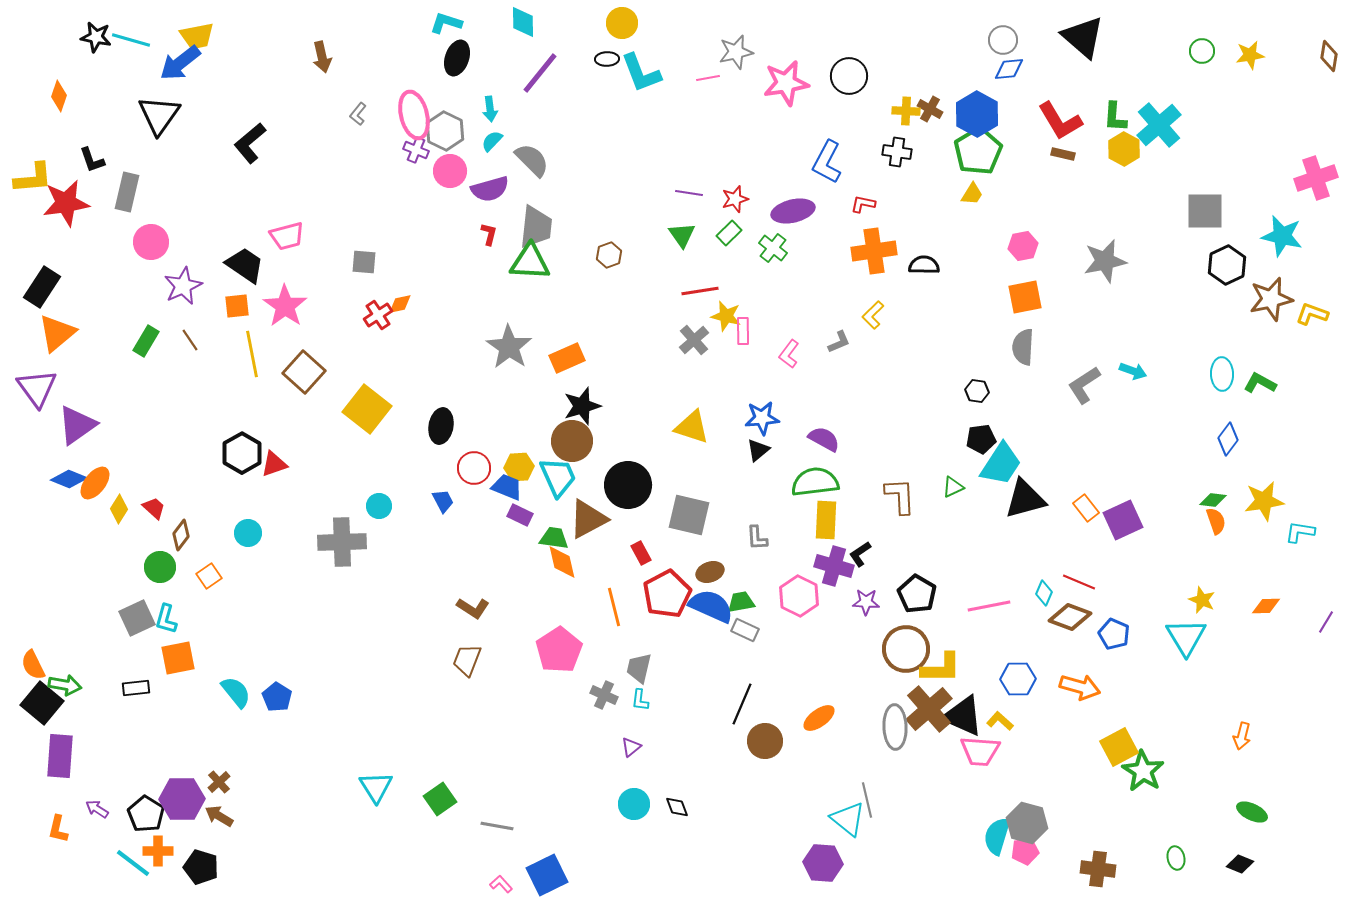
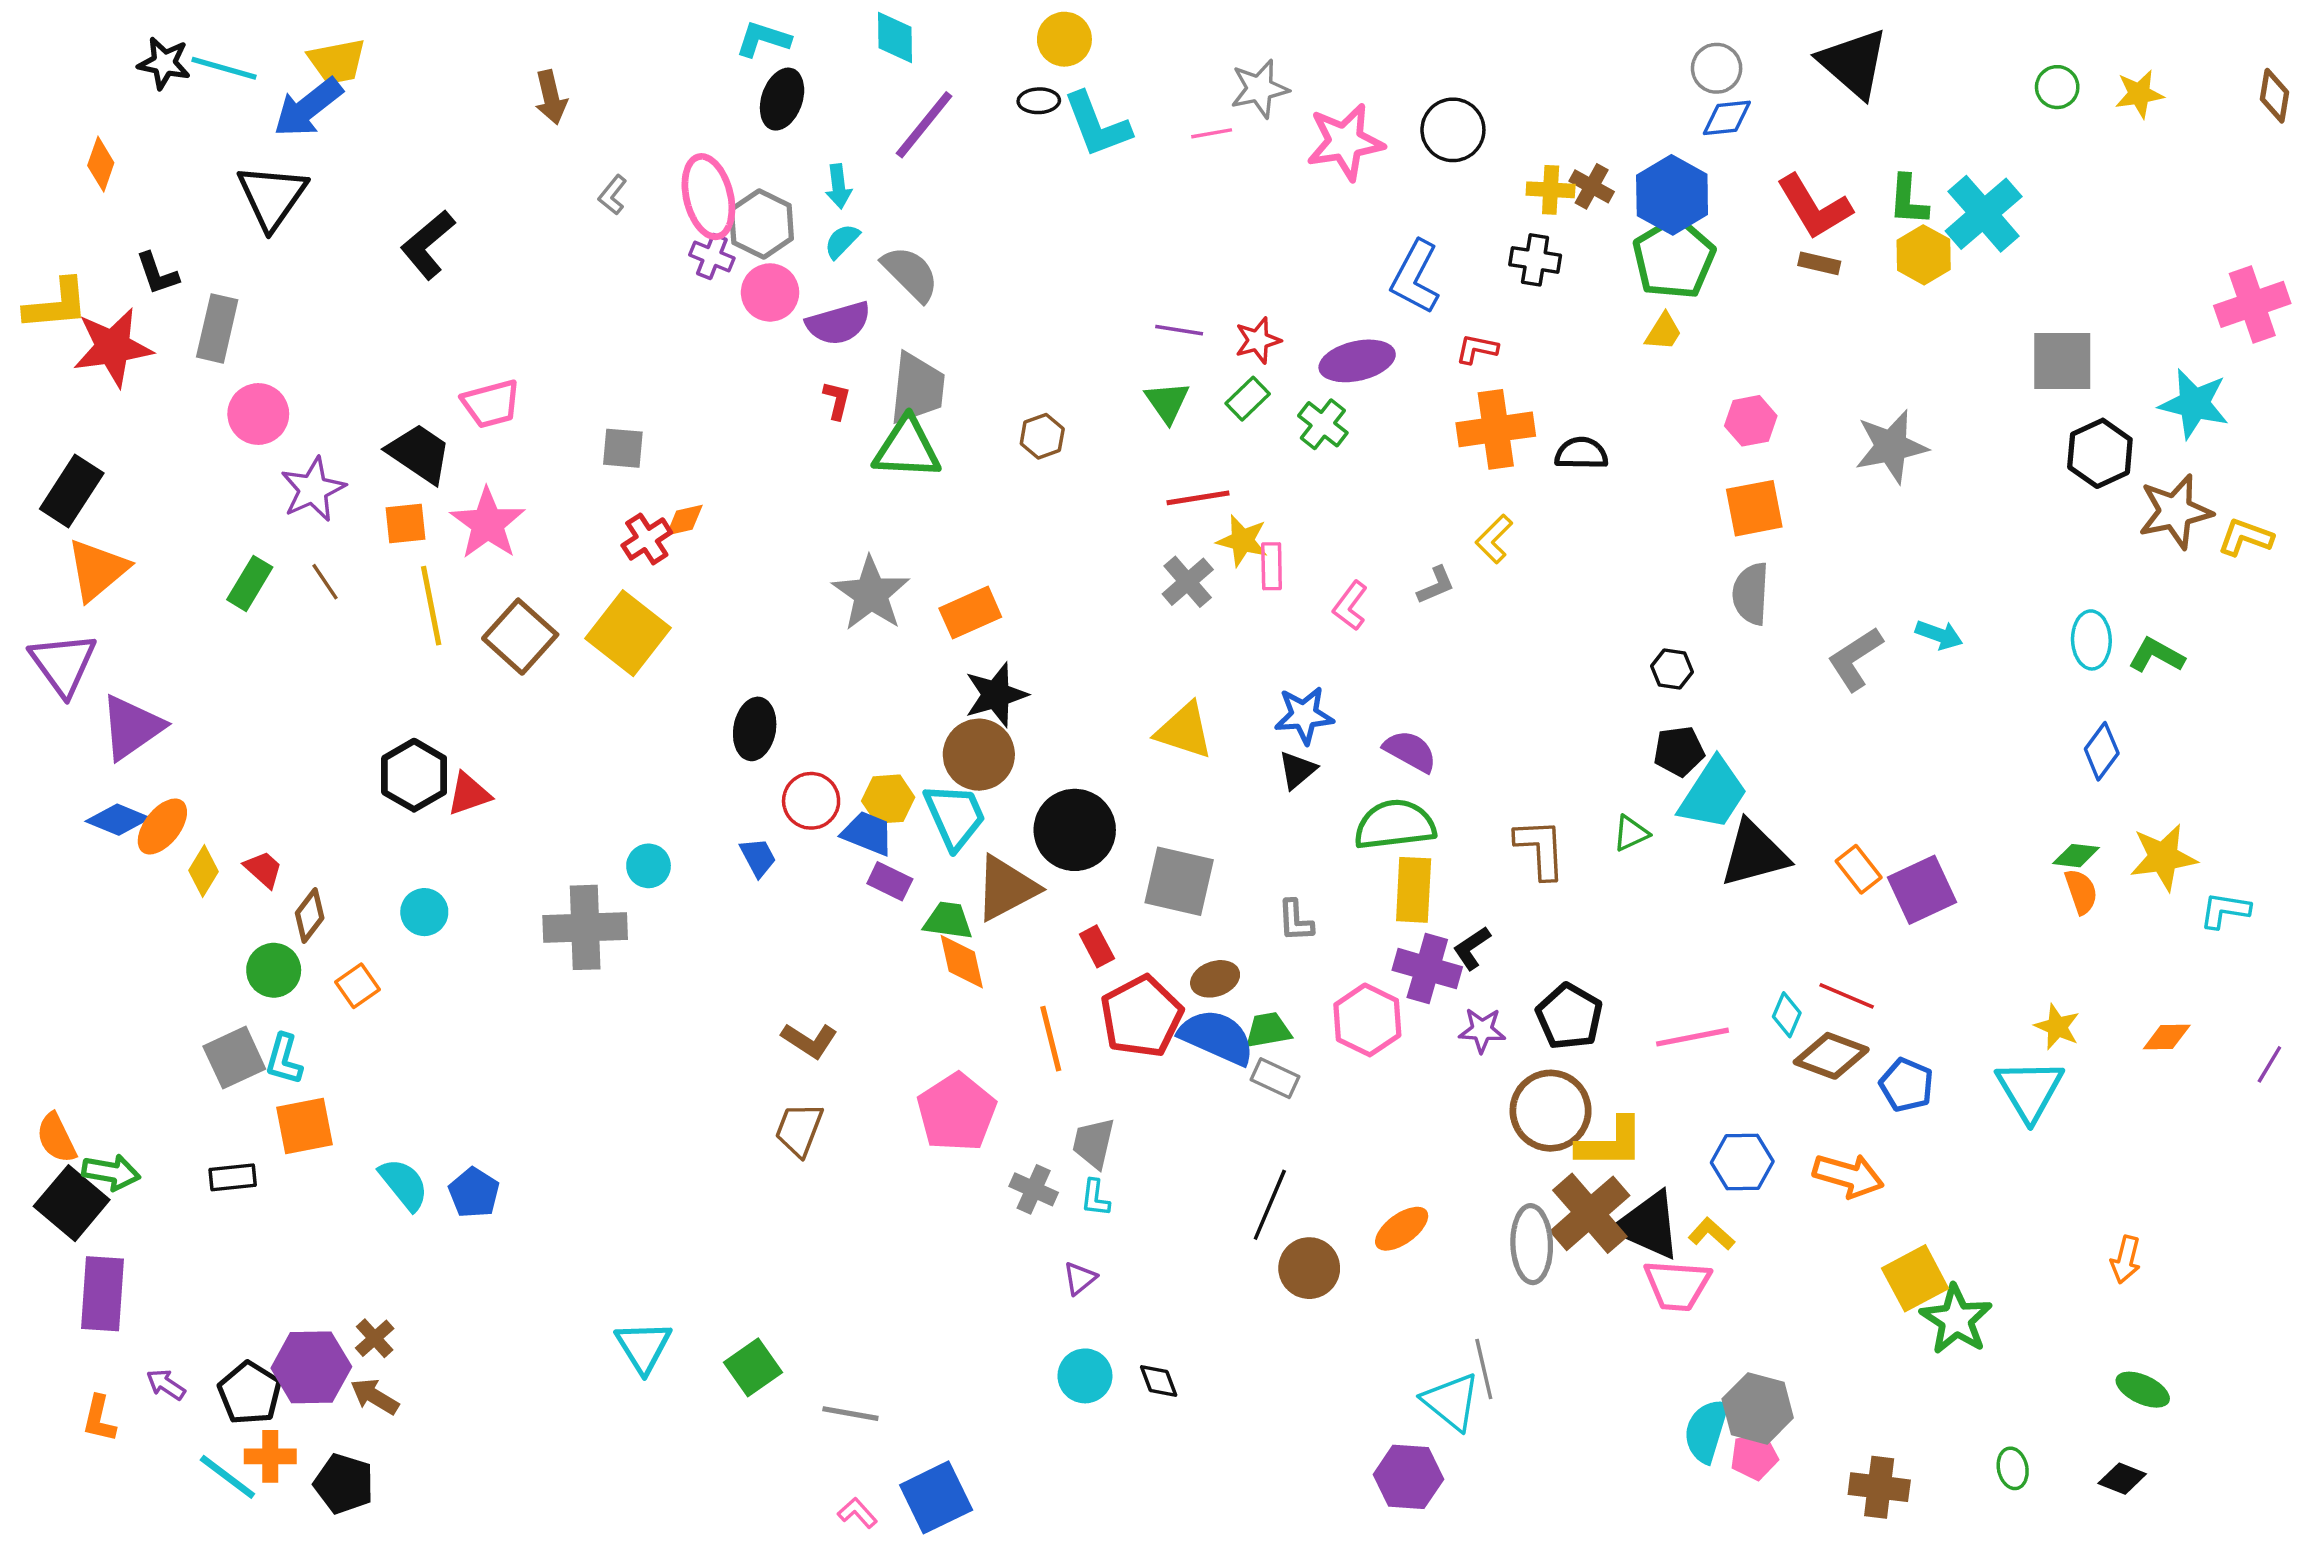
yellow square: (367, 409) -> (628, 633), moved

